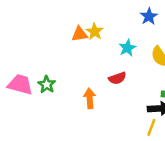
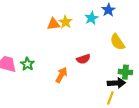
cyan star: (127, 48) -> (91, 18), moved
orange arrow: (90, 98) -> (61, 75), turned 35

